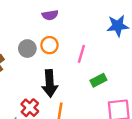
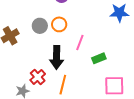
pink line: (81, 54) -> (80, 43), moved

